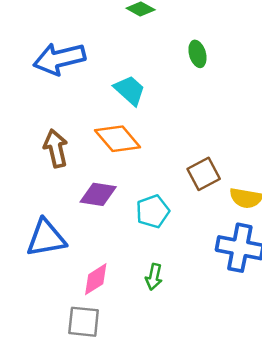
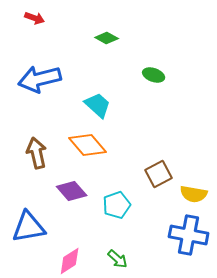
green ellipse: (197, 54) -> (154, 75), turned -55
purple diamond: (98, 194) -> (72, 191), turned 40
green arrow: (154, 277) -> (118, 259), turned -60

